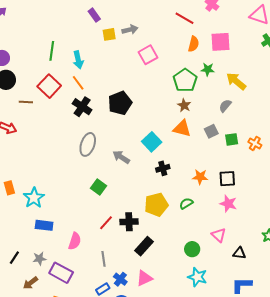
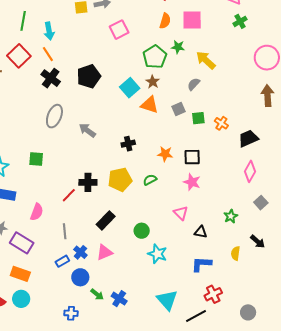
cyan square: (152, 142) -> (130, 88), moved
green square: (98, 187) -> (36, 159), moved, turned -35
black cross: (129, 222) -> (88, 182), moved
green circle: (192, 249) -> (142, 231), moved

